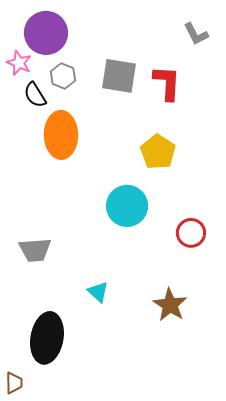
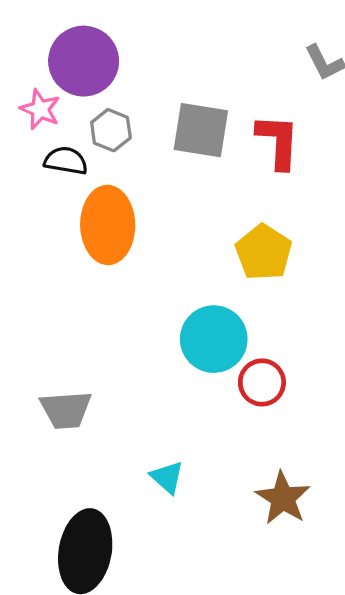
black semicircle: (35, 95) -> (66, 161), turned 132
red circle: (191, 233) -> (262, 382), moved

